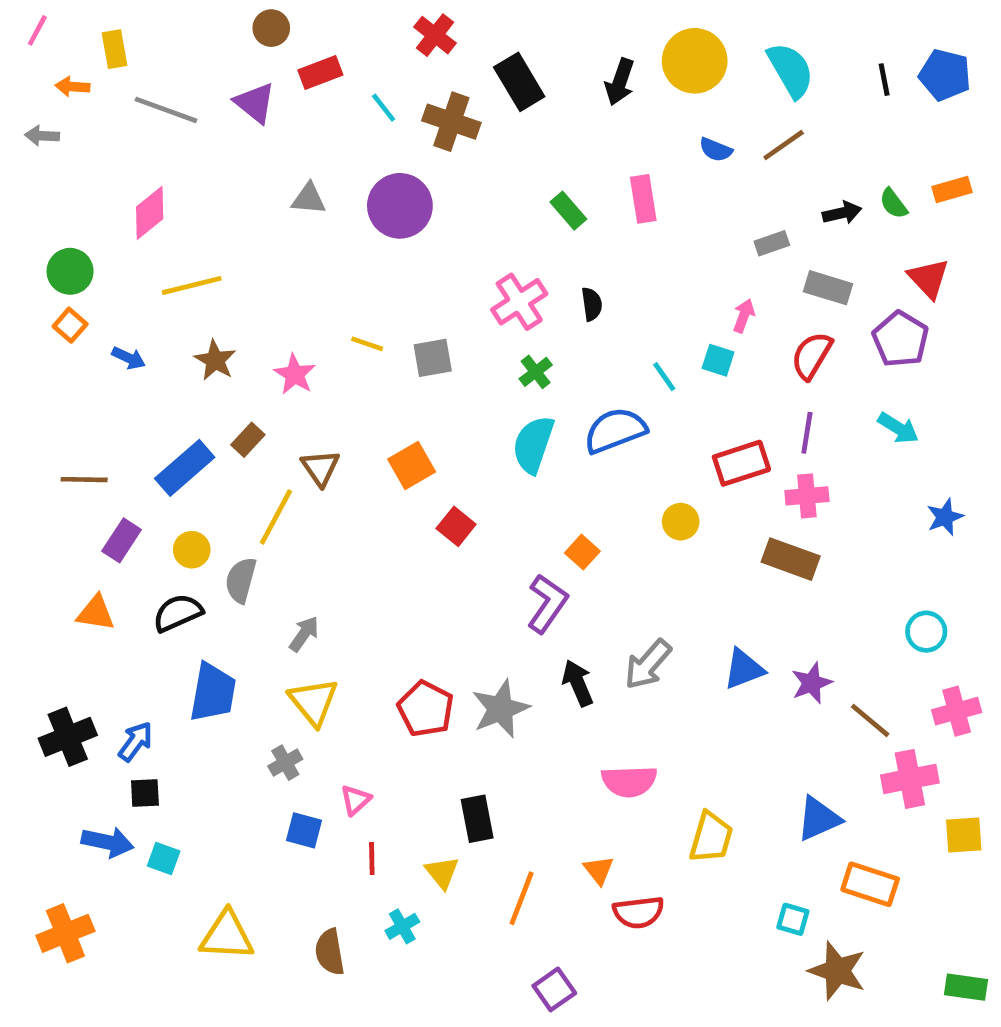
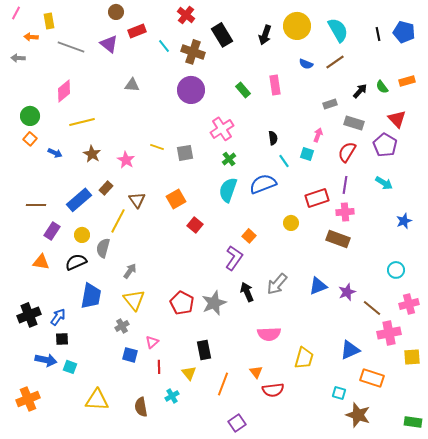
purple circle: (400, 206) -> (191, 90), moved
black arrow: (842, 213) -> (360, 91), turned -35
black semicircle: (592, 304) -> (273, 138), moved

